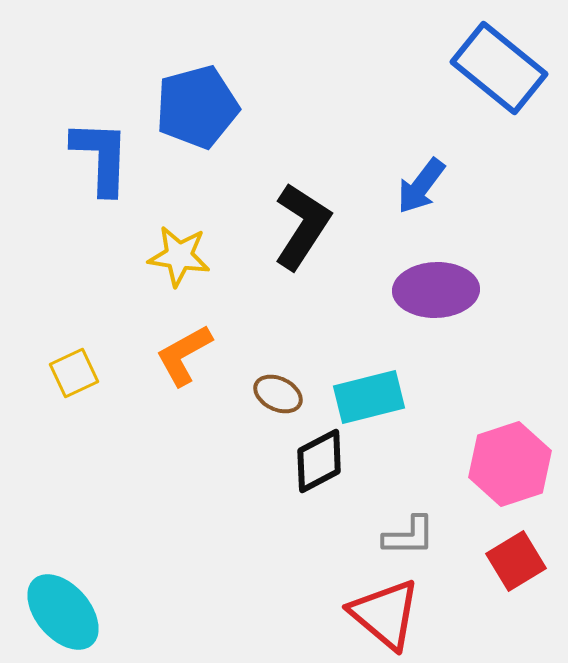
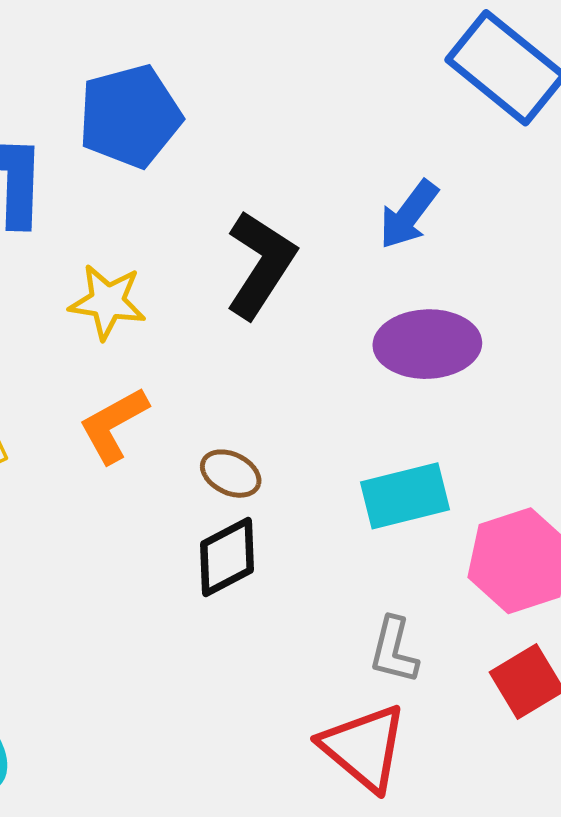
cyan rectangle: (369, 397) -> (405, 496), moved
black diamond: (319, 461) -> (227, 557), moved
gray L-shape: (409, 536) -> (394, 650), turned 104

